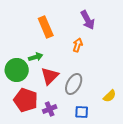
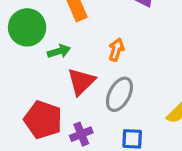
orange arrow: (78, 45) -> (116, 50), moved
green circle: (17, 70) -> (27, 27), moved

